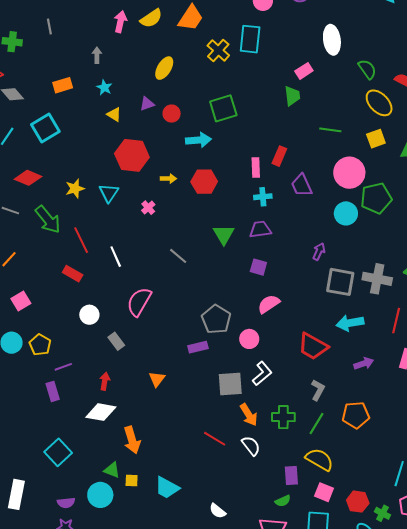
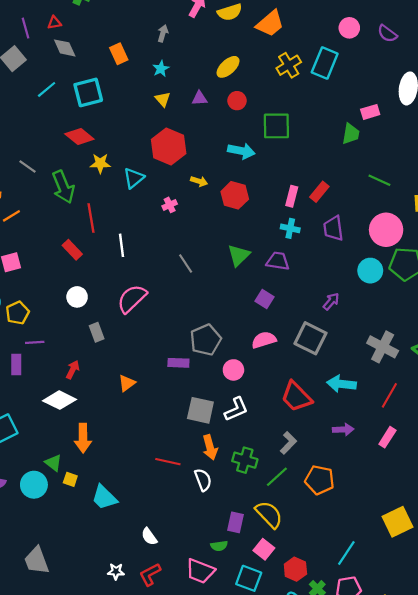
orange rectangle: (63, 85) -> (119, 54), turned 66
red circle: (172, 114) -> (237, 101), moved
red diamond: (28, 178) -> (79, 136), moved
gray square: (340, 282) -> (310, 338), moved
red line: (215, 439) -> (168, 462), turned -35

